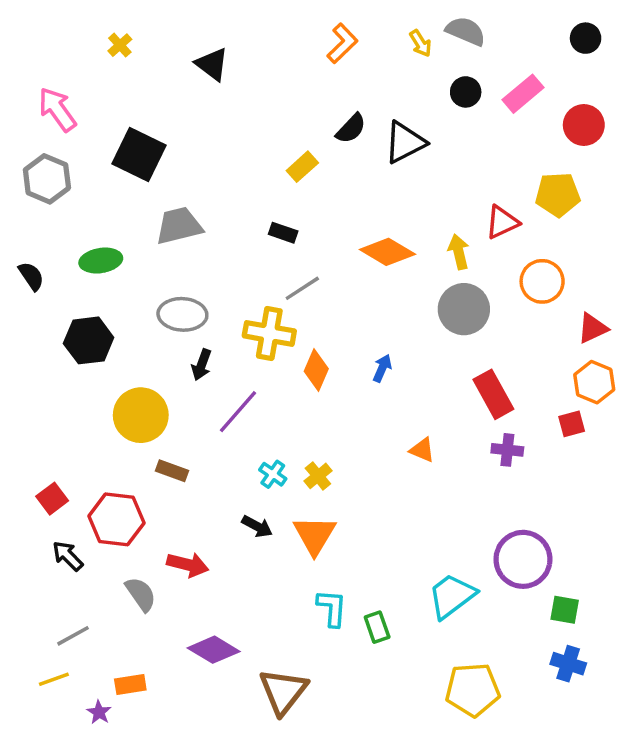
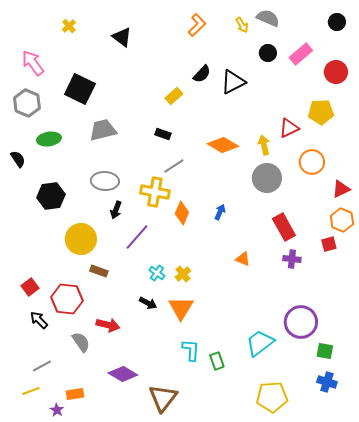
green ellipse: (101, 261) -> (49, 139), moved

